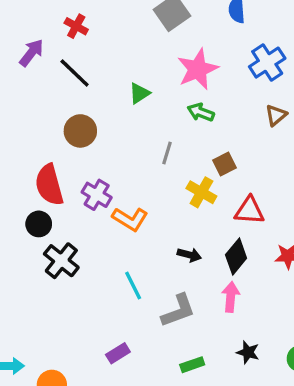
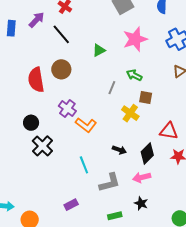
green arrow: (201, 112) -> (134, 75), moved
brown square: (224, 164) -> (146, 97), turned 32
red semicircle: (49, 185) -> (36, 80), moved
red triangle: (249, 211) -> (169, 131), moved
pink arrow: (231, 297) -> (142, 177), turned -114
black star: (248, 352) -> (141, 203), moved

